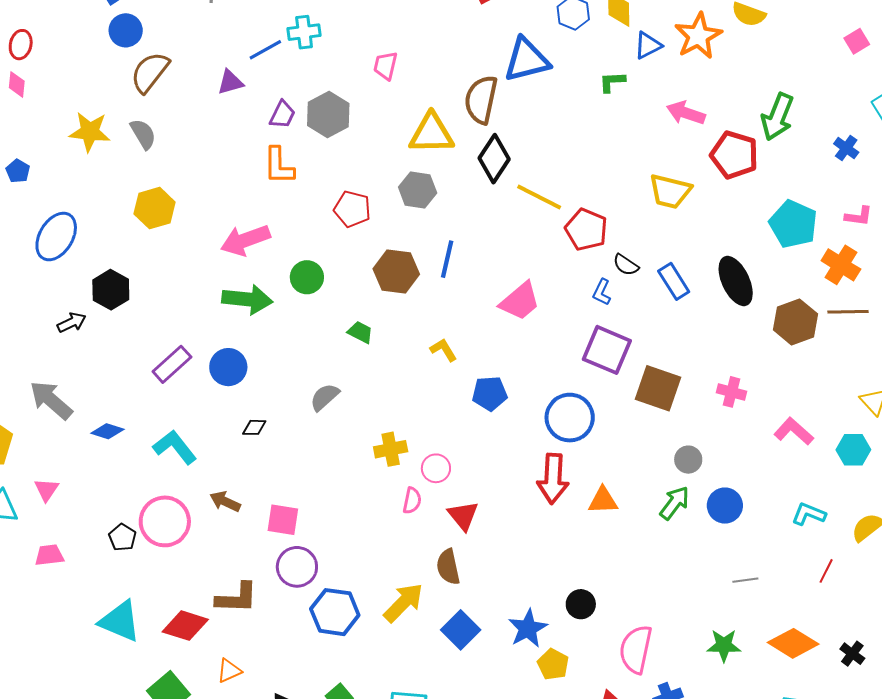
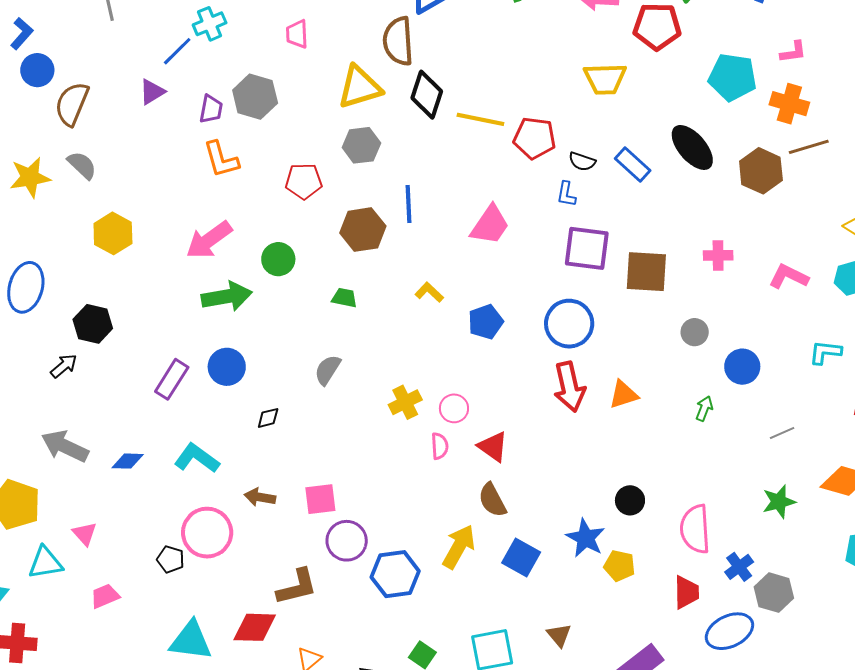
green arrow: (675, 503) -> (704, 409), moved, size x0.7

